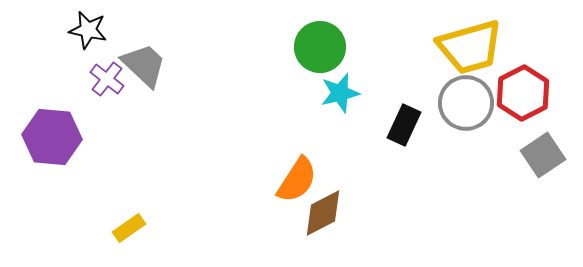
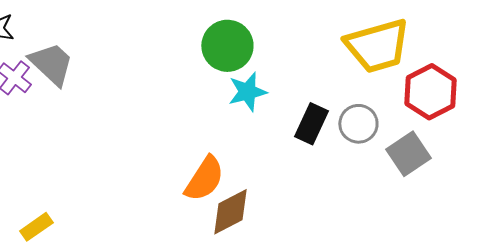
gray circle: (466, 103) -> (358, 124), moved, size x0.7
gray square: (543, 155) -> (408, 154), moved

